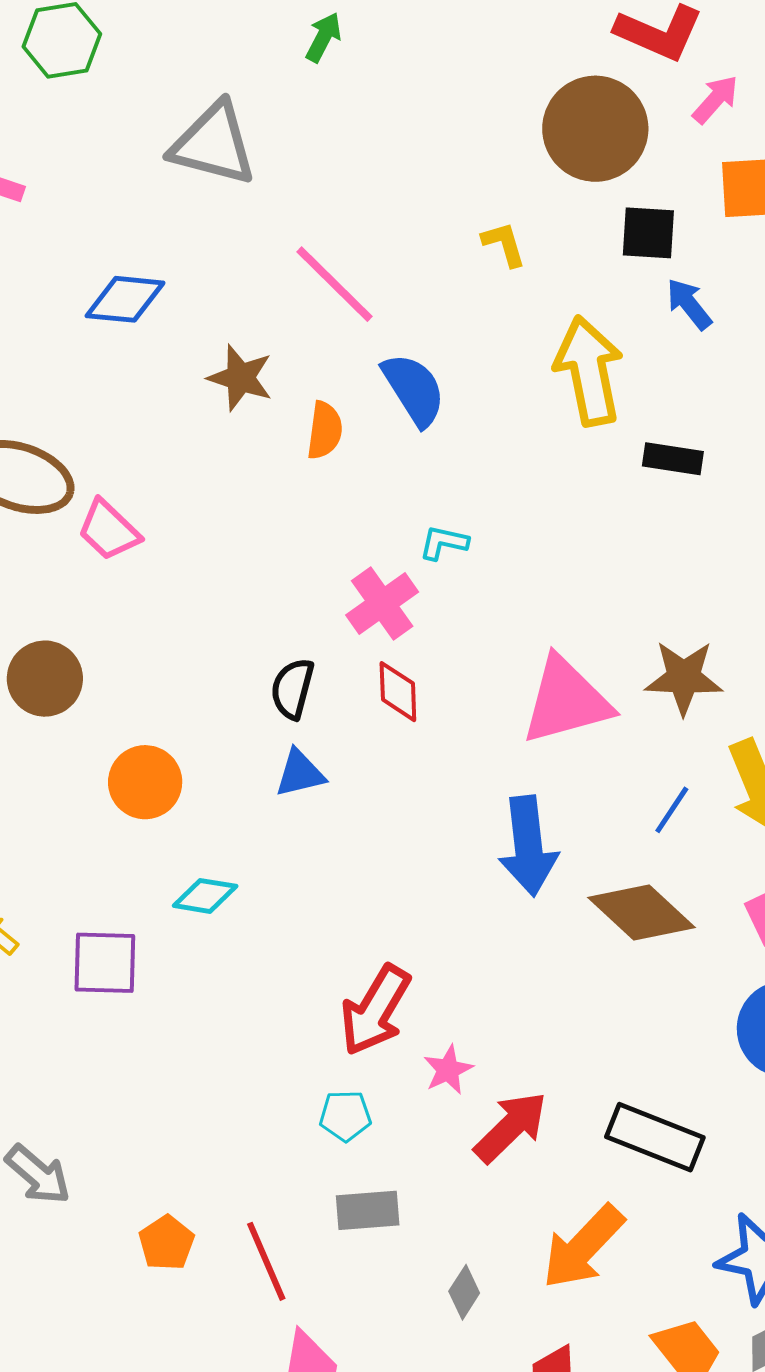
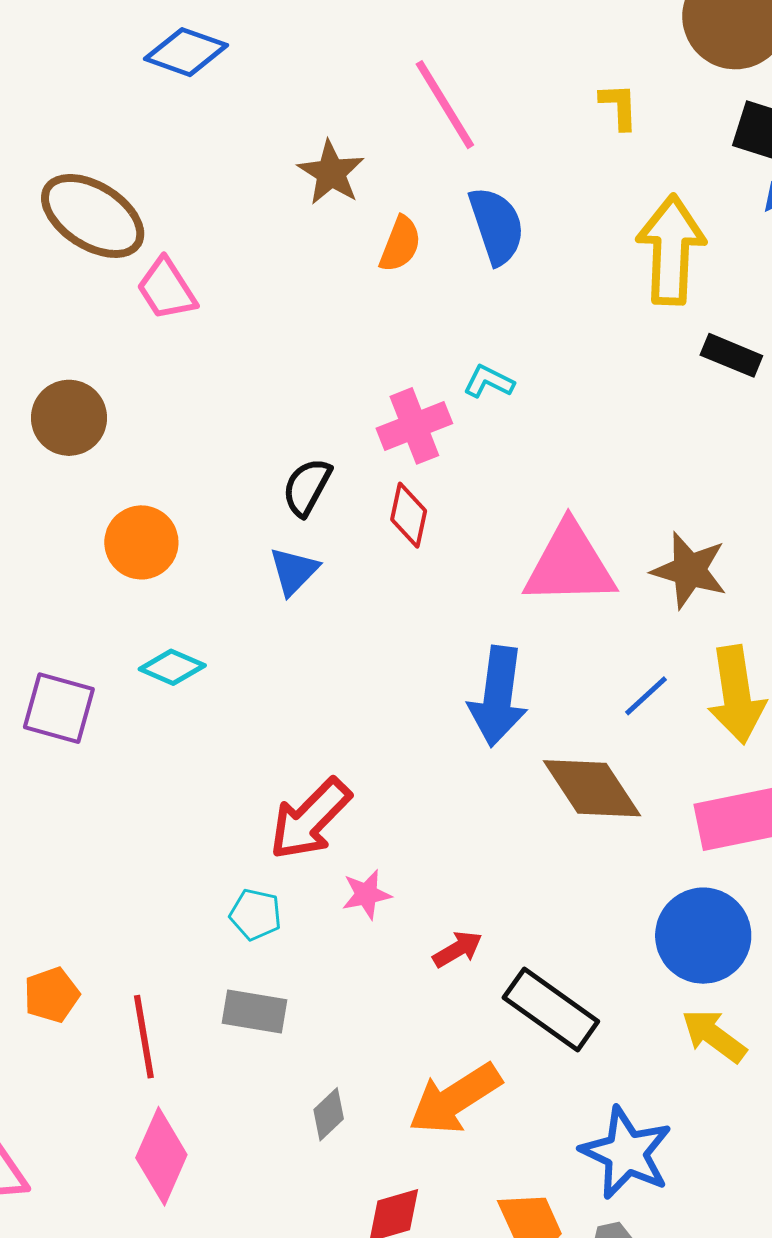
blue diamond: (125, 299) -> (186, 52), moved
blue triangle: (300, 773) -> (294, 571), turned -46
red arrow: (511, 1127) -> (458, 949), moved, size x0.6

